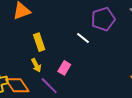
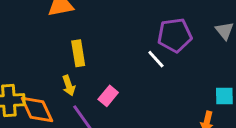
white line: (83, 38) -> (156, 59), moved

